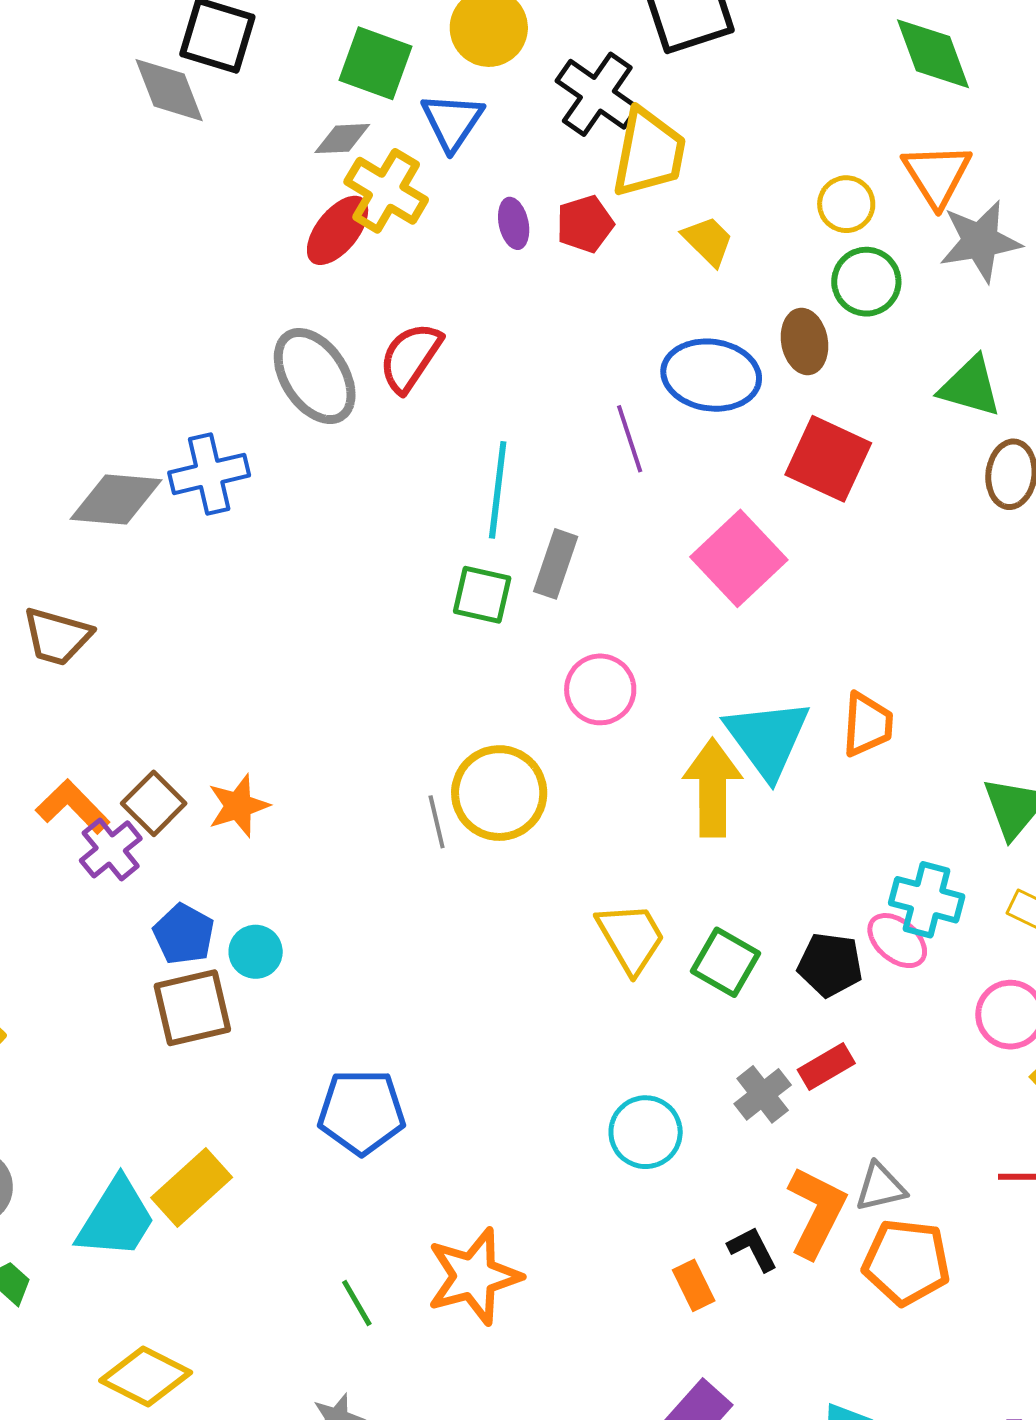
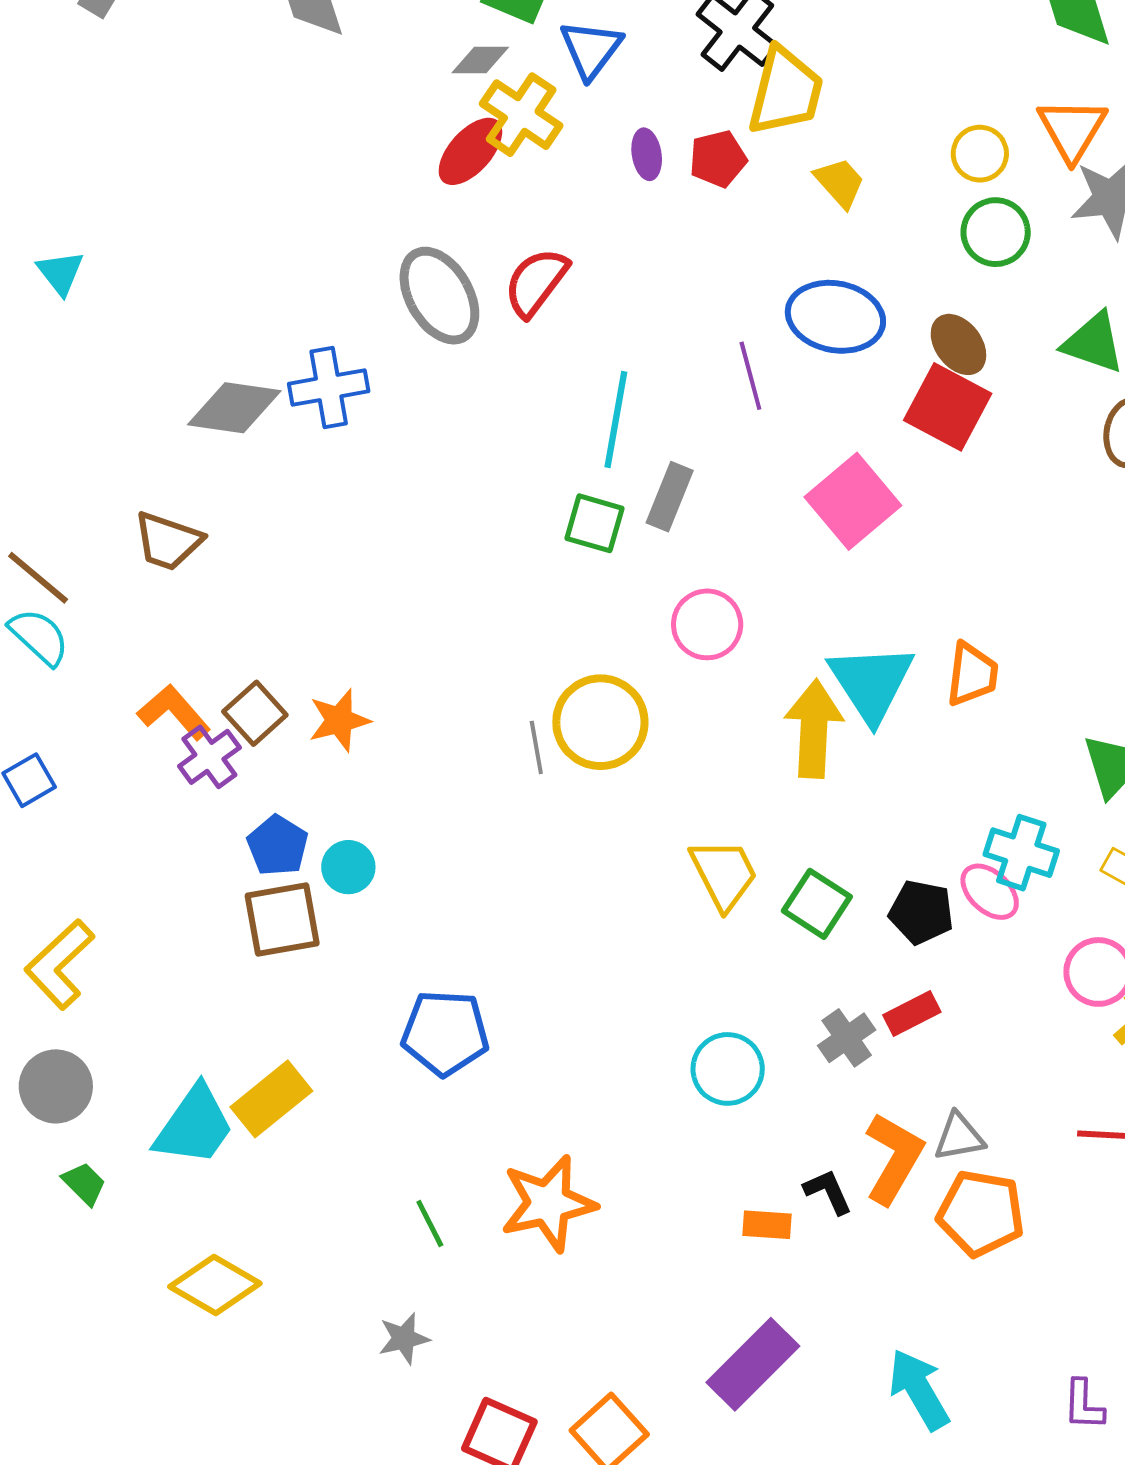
brown ellipse: (805, 341) -> (958, 344), moved, turned -30
orange rectangle: (694, 1285) -> (767, 1225), turned -63

